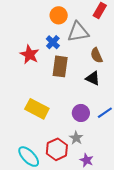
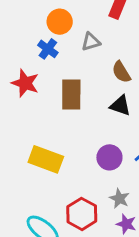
gray triangle: (78, 32) -> (91, 42), size x0.6
blue cross: (53, 42) -> (48, 49), moved
gray star: (76, 138) -> (119, 199), moved

